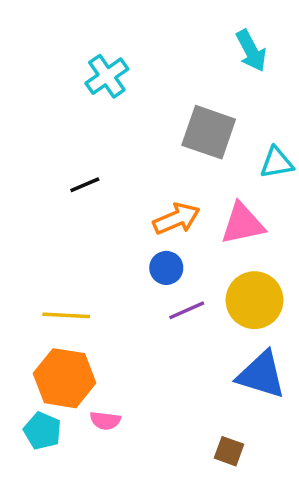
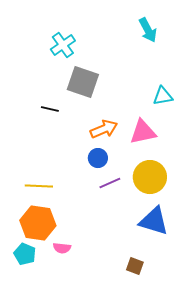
gray square: (209, 132) -> (83, 82), moved
black line: (85, 185) -> (50, 109), turned 36

